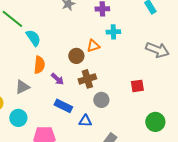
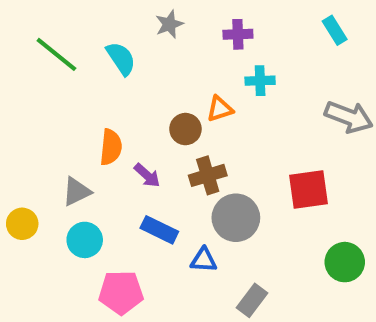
cyan semicircle: (33, 38) -> (121, 58), moved
red square: (137, 86) -> (308, 190), size x1.5
gray circle: (101, 100) -> (236, 218), size x1.5
cyan circle: (18, 118) -> (85, 240), moved

